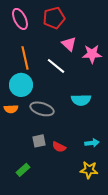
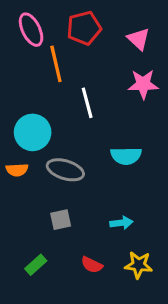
pink triangle: (69, 44) -> (139, 39), moved
orange line: (25, 58) -> (56, 64), moved
white line: (56, 66) -> (87, 103), turned 36
cyan arrow: (92, 143) -> (121, 223), moved
red semicircle: (59, 147) -> (92, 265), moved

